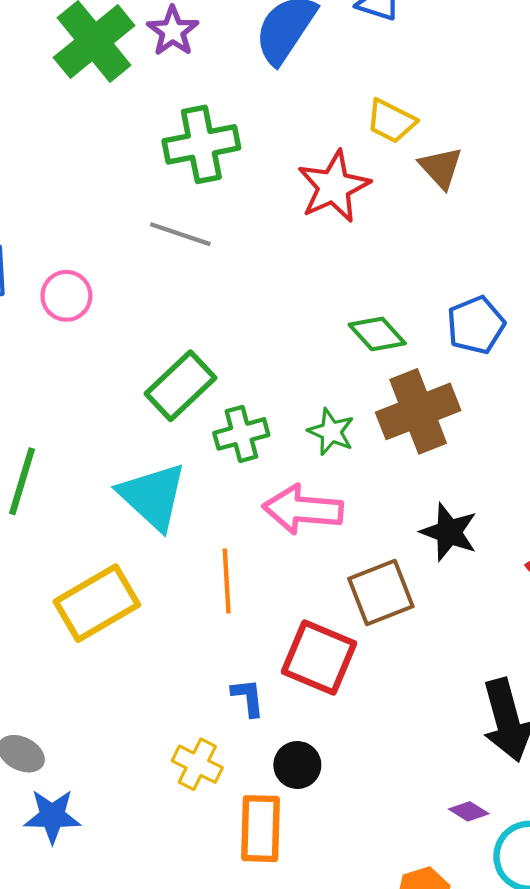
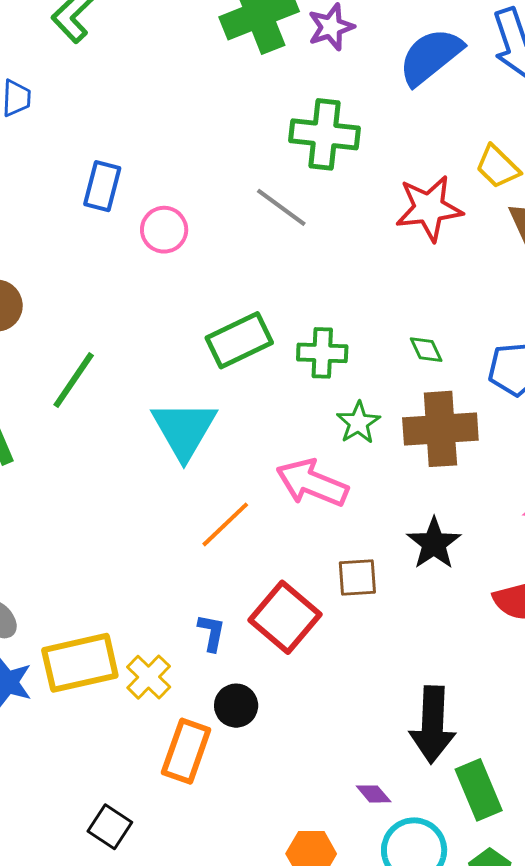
green diamond: (377, 334) -> (426, 350), size x0.7
green cross: (241, 434) -> (322, 353), moved
orange line: (227, 581) -> (225, 524), turned 32
brown square: (381, 593) -> (357, 578), size x0.7
yellow rectangle: (97, 603) -> (80, 663), moved

